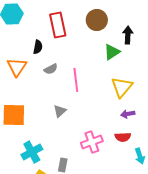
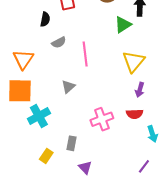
orange triangle: (17, 67) -> (23, 59), moved
purple arrow: (128, 114) -> (140, 90), turned -64
cyan cross: (32, 152) -> (39, 116), moved

